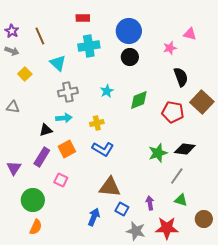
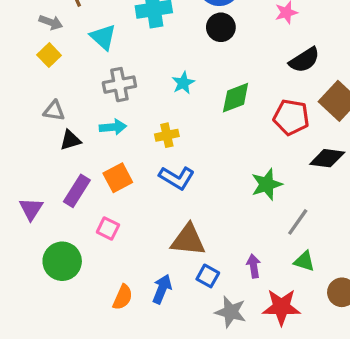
gray arrow: (12, 51) -> (51, 22), moved
black semicircle: (181, 77) -> (304, 60), turned 78
gray triangle: (13, 107) -> (54, 111), moved
black triangle: (46, 130) -> (70, 140), moved
black diamond: (185, 149) -> (327, 158), moved
orange semicircle: (36, 227) -> (123, 297), moved

